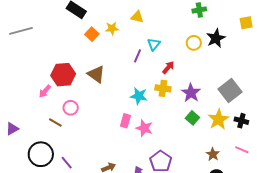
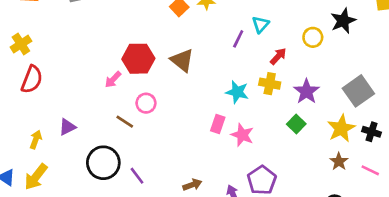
yellow circle: (194, 43) -> (313, 37), moved
green square: (192, 118) -> (296, 124), moved
brown star: (213, 154) -> (339, 161), moved

